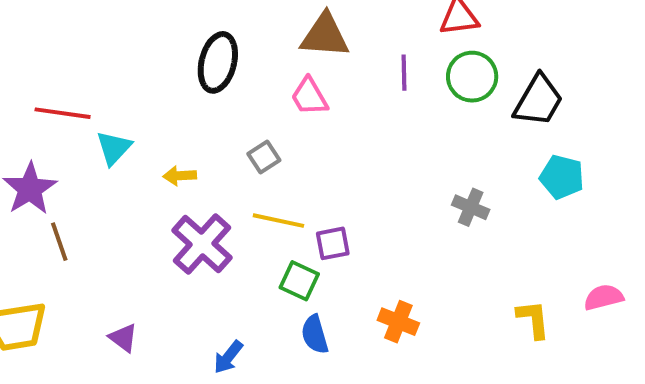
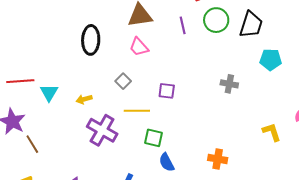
purple square: (333, 243) -> (167, 91), moved, turned 30
orange cross: (398, 322) -> (218, 159), moved

